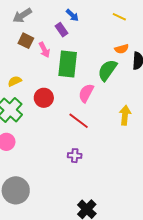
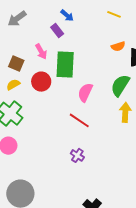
brown square: (26, 41) -> (16, 64), moved
green semicircle: (107, 70) -> (120, 85), moved
red circle: (44, 98) -> (41, 82), moved
purple cross: (75, 156) -> (77, 155), turned 32

